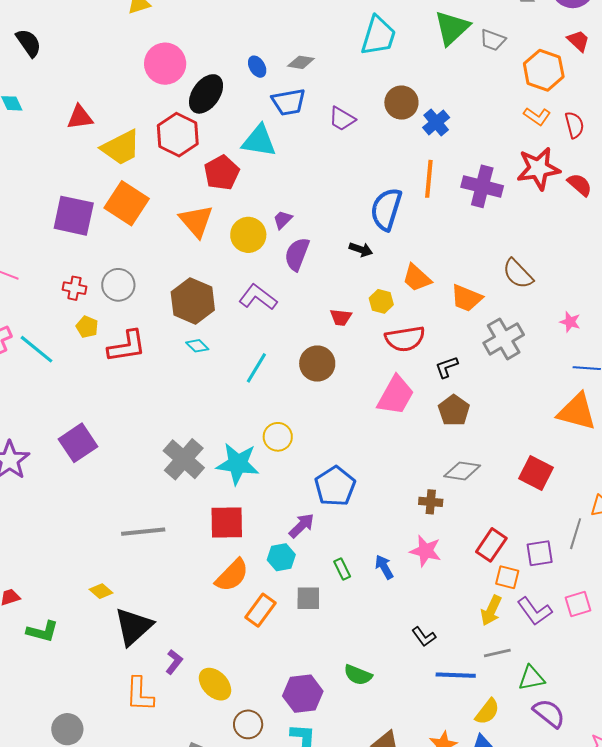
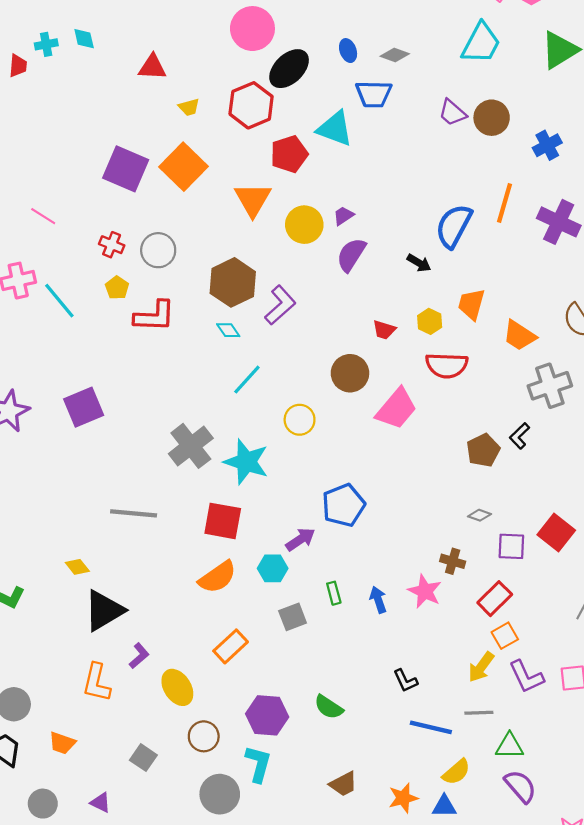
purple trapezoid: (342, 119) -> (452, 113), moved
blue cross: (436, 122) -> (547, 145), moved
yellow trapezoid: (121, 148) -> (189, 107), size x0.5
orange trapezoid: (417, 278) -> (471, 304), turned 52
purple L-shape: (258, 297) -> (280, 305), moved, turned 90
black L-shape: (447, 367) -> (519, 436), moved, turned -35
cyan line: (256, 368) -> (247, 380), moved
pink trapezoid: (396, 395) -> (397, 409), moved
yellow circle: (278, 437) -> (300, 420), moved
gray diamond: (462, 471) -> (479, 515), size x0.6
brown cross: (431, 502) -> (453, 561), moved
purple square: (540, 553) -> (511, 546), moved
orange square: (507, 577) -> (505, 636), turned 35
gray square: (308, 598) -> (293, 617), turned -32
orange rectangle: (260, 610) -> (231, 646), moved

